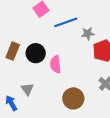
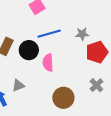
blue line: (66, 22) -> (49, 34), moved
gray triangle: (27, 89) -> (18, 85), turned 40

